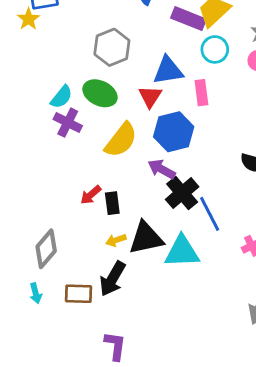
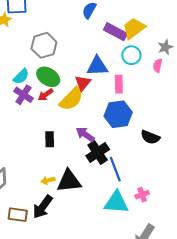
gray hexagon: (112, 47) -> (44, 45), moved
blue hexagon: (174, 132) -> (118, 114), moved
yellow semicircle: (121, 140) -> (71, 99), moved
red arrow: (91, 195) -> (46, 95), moved
black rectangle: (112, 203) -> (50, 139), moved
cyan triangle: (182, 252) -> (116, 202), moved

